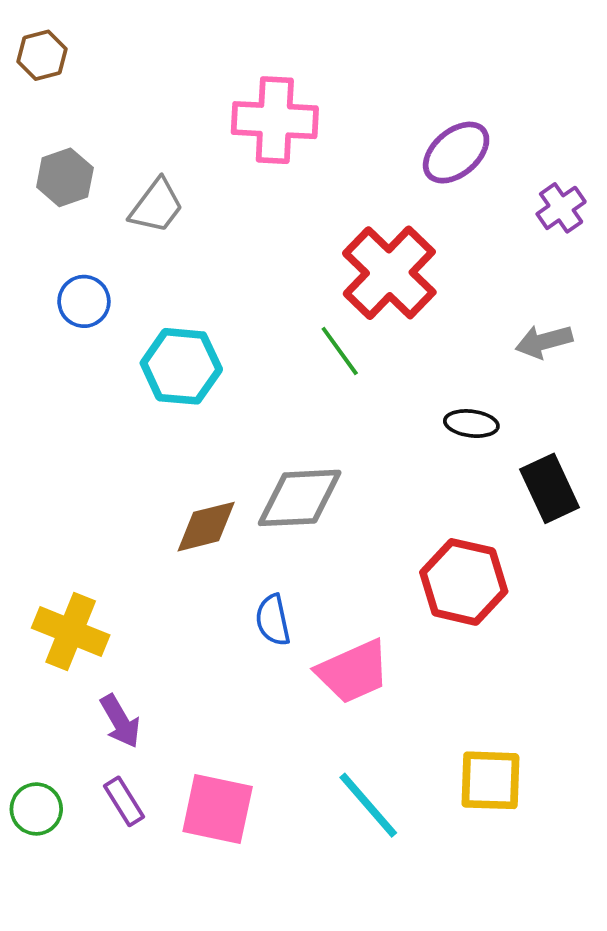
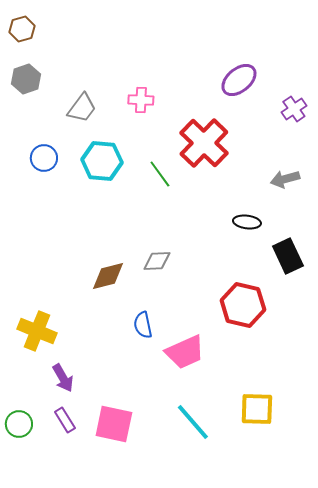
pink cross: (275, 120) -> (141, 100), moved, size x0.6
gray hexagon: (65, 177) -> (26, 79), moved
green line: (340, 351) -> (160, 174), moved
cyan hexagon: (181, 366) -> (102, 161), moved
gray diamond: (300, 498) -> (157, 261), size x0.6

